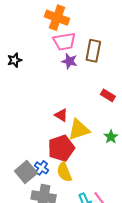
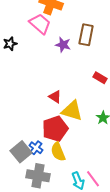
pink trapezoid: (64, 41) -> (40, 24), moved, turned -130
yellow triangle: (79, 130) -> (72, 111), turned 35

